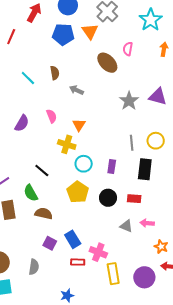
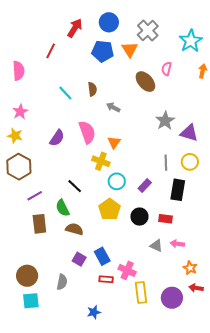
purple triangle: (158, 97) -> (189, 133), moved
pink semicircle: (52, 116) -> (87, 132), size x1.6
purple rectangle: (112, 167) -> (145, 186), turned 32

